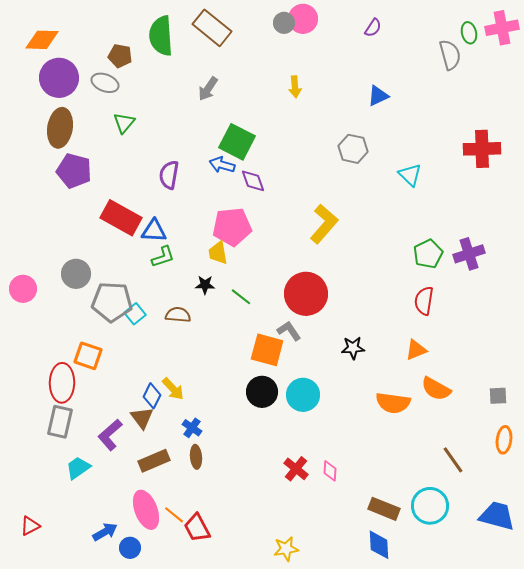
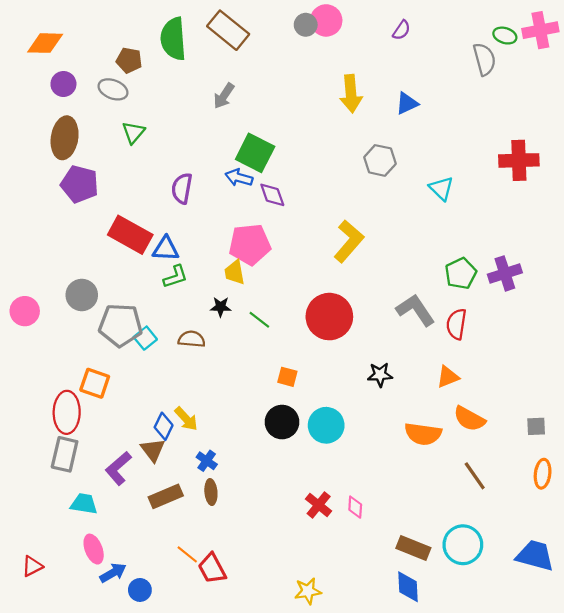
green ellipse: (469, 33) -> (505, 36), turned -60
purple circle: (59, 78) -> (63, 84), size x0.6
yellow arrow: (295, 87) -> (351, 94), moved, size x1.6
gray L-shape: (289, 331) -> (415, 310), moved, size x1.5
orange square: (267, 350) -> (287, 377), size x0.6
brown line: (453, 460) -> (475, 476), moved
cyan trapezoid: (78, 468) -> (84, 504), turned 44
pink ellipse: (146, 510) -> (94, 549), moved, size x0.7

